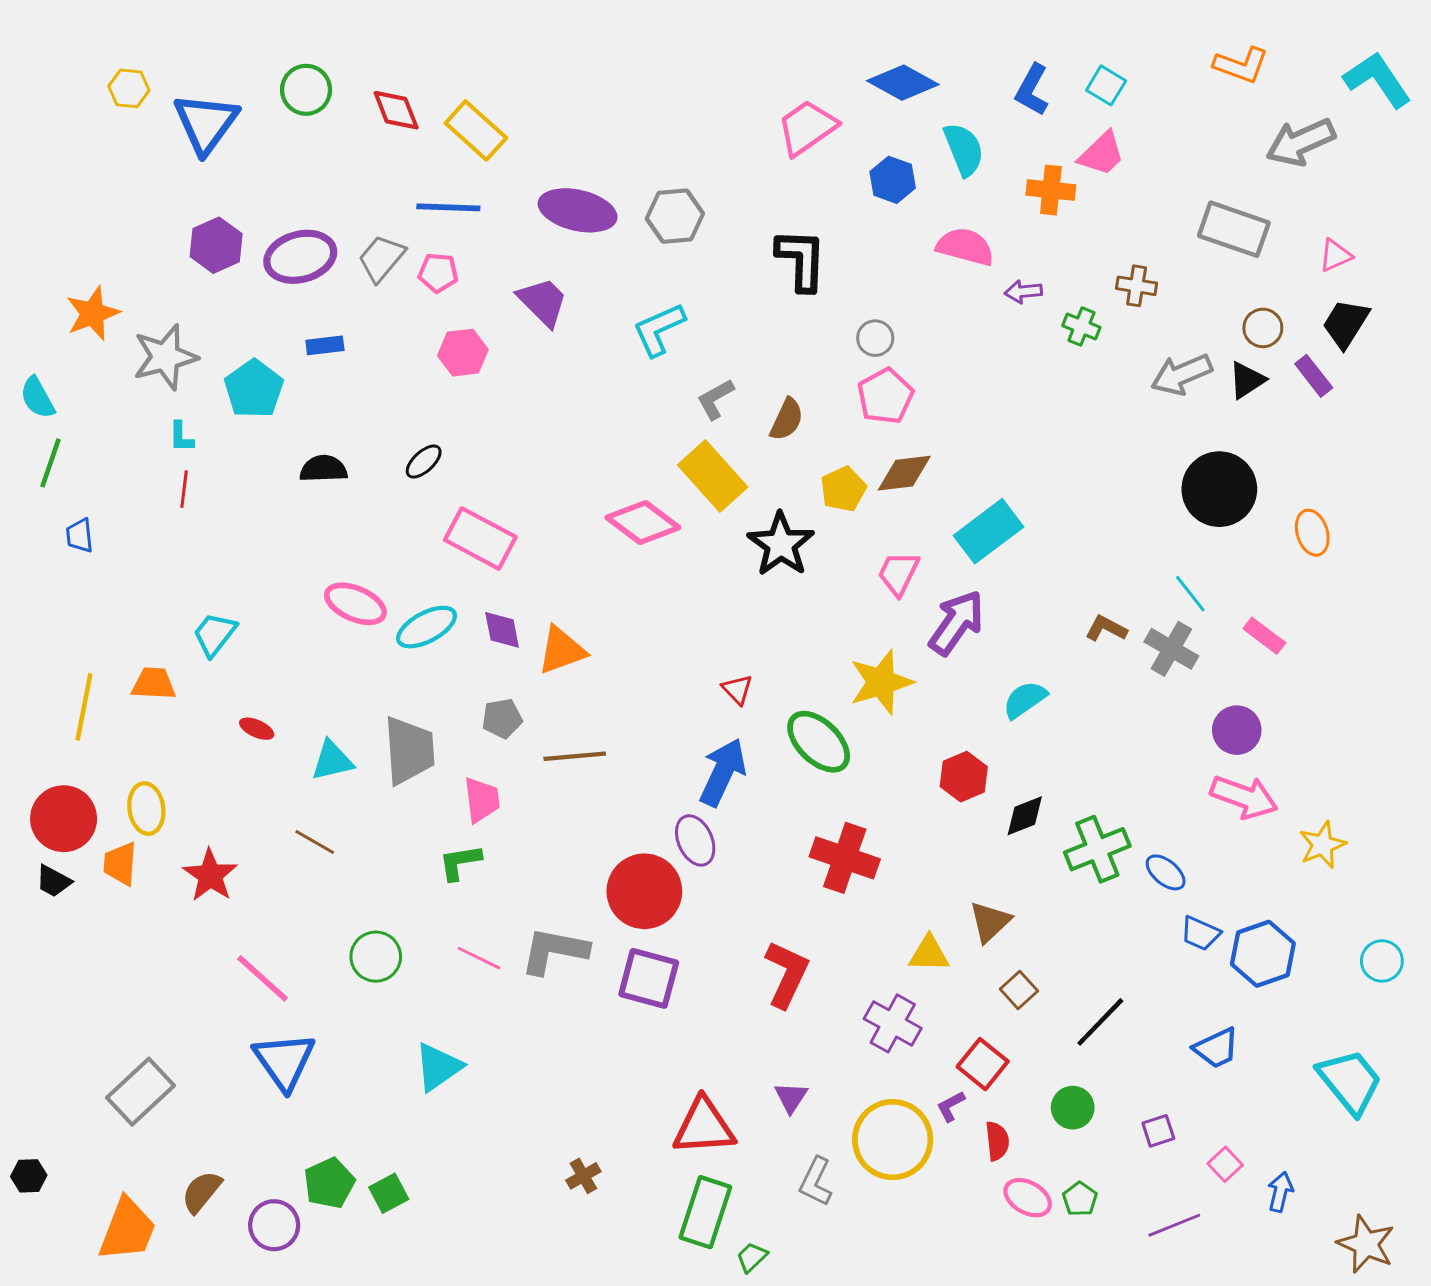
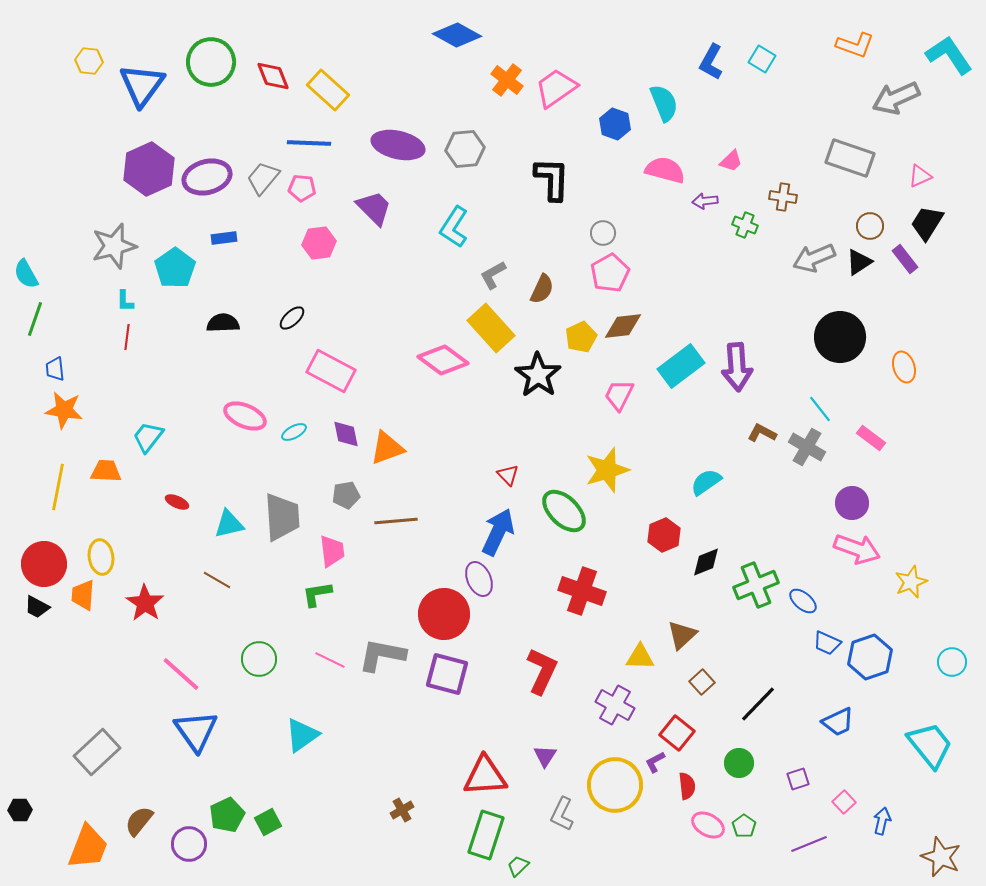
blue diamond: (903, 83) -> (457, 35), moved
green circle: (306, 90) -> (211, 62), size x1.4
pink trapezoid: (1102, 154) -> (731, 161), moved, size x0.7
orange cross: (1051, 190) -> (507, 80), moved, turned 32
purple hexagon: (216, 245) -> (149, 169), size x1.4
orange star: (93, 313) -> (64, 410), moved, turned 30
cyan L-shape: (659, 329) -> (454, 227), turned -33
purple arrow: (957, 623) -> (737, 367), moved, turned 141
cyan ellipse: (427, 627) -> (294, 432), size x0.6

